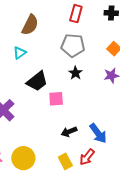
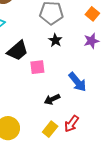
blue arrow: (98, 133) -> (77, 82), moved
yellow rectangle: (65, 161) -> (50, 129), turned 70

